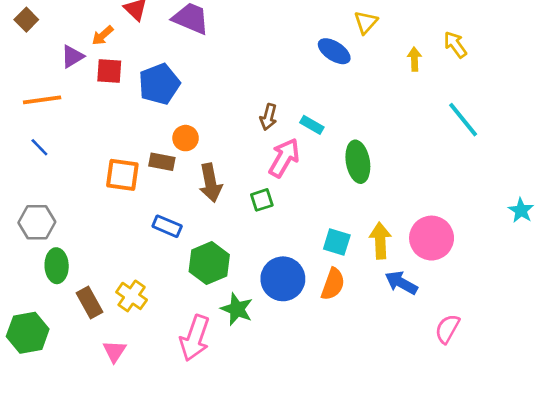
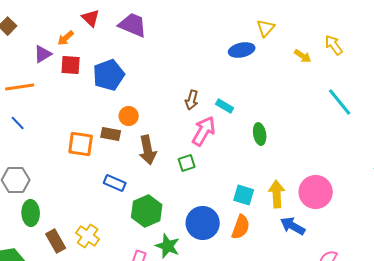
blue ellipse: (334, 51) -> (242, 50), turned -45
yellow arrow: (414, 59) -> (303, 56), turned 126
green ellipse: (358, 162) -> (260, 134), size x0.7

